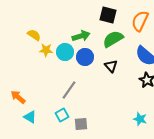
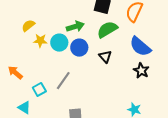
yellow semicircle: (34, 35) -> (28, 26), turned -72
orange arrow: (18, 97) -> (15, 73), moved
cyan square: (62, 115) -> (39, 90), moved

